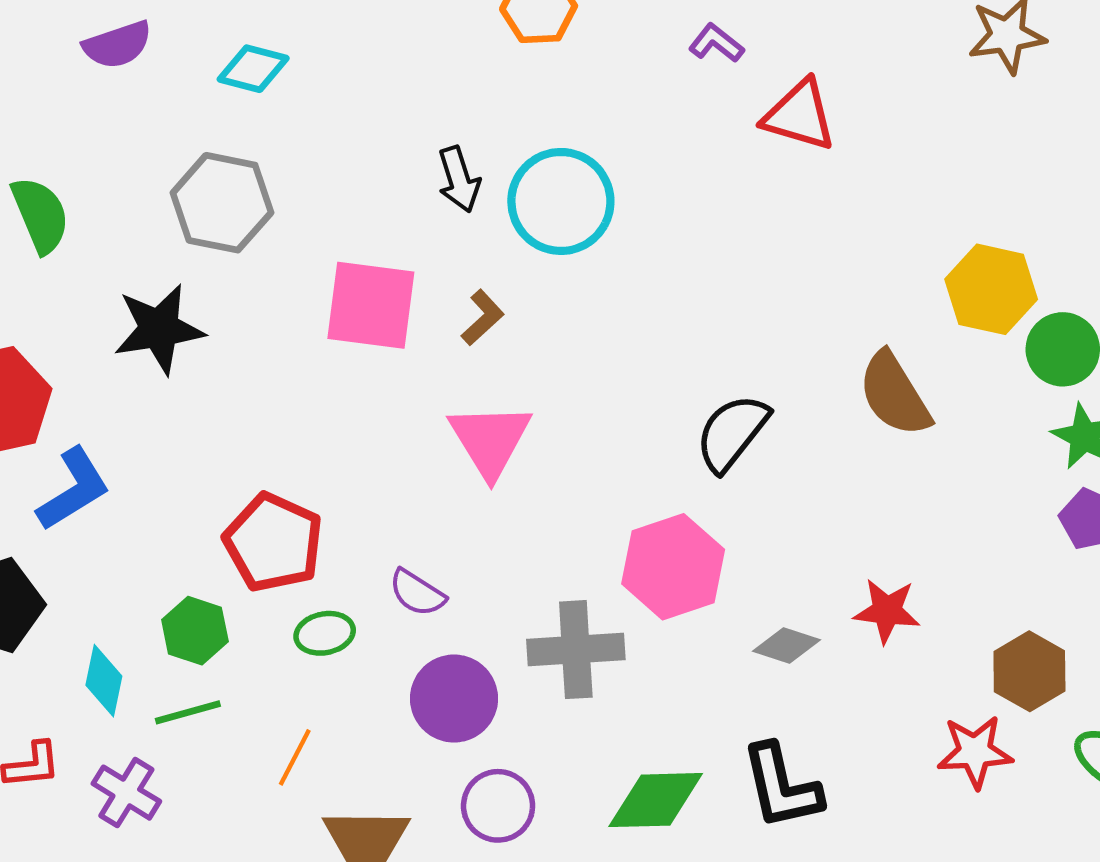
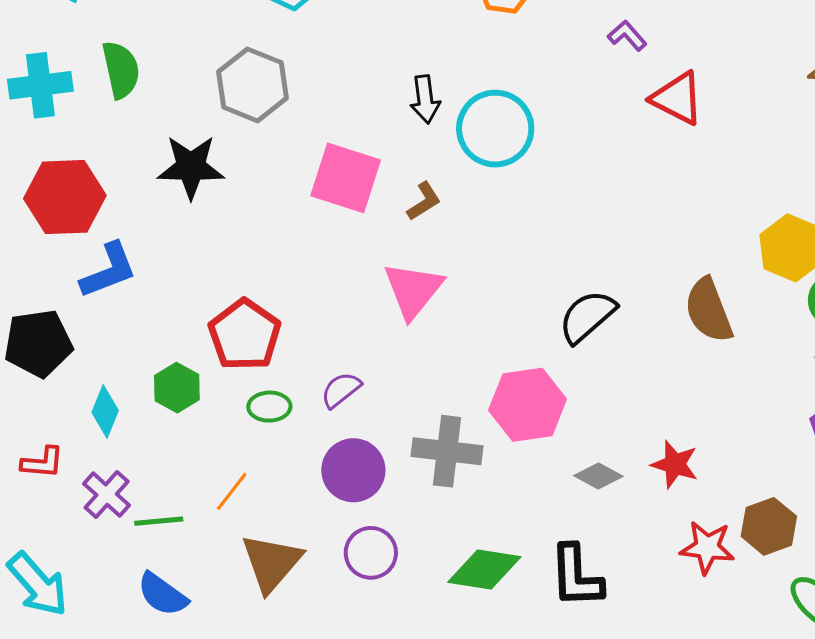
purple semicircle: (417, 593) -> (341, 390), turned 99
green line: (188, 712) -> (159, 521), moved
red star: (975, 752) -> (707, 547), moved

